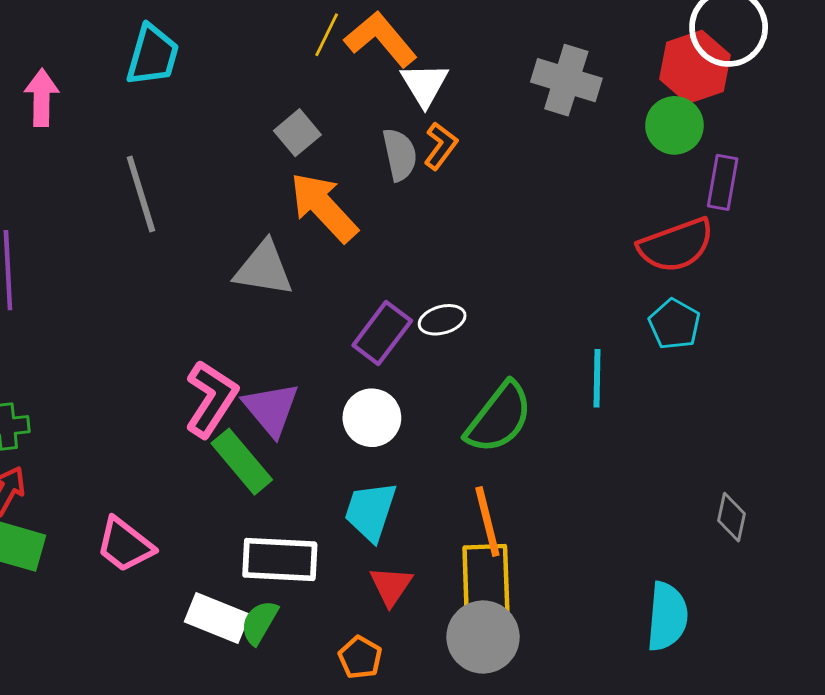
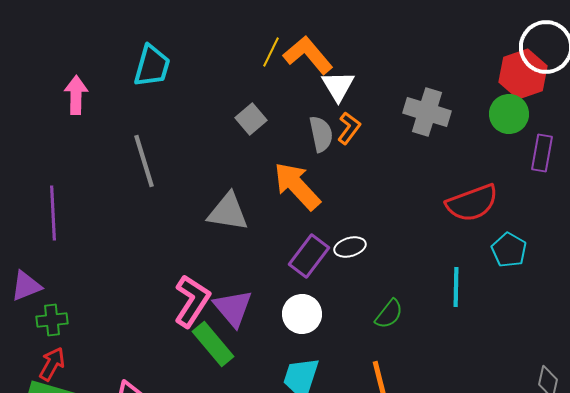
gray cross: (566, 80) -> (427, 112), moved
orange arrow: (324, 207) -> (297, 186), moved
red semicircle: (676, 245) -> (472, 203), moved
green semicircle: (499, 418) -> (389, 314), size x0.6

